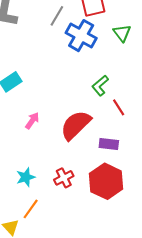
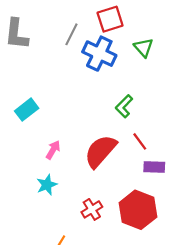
red line: (119, 107) -> (140, 141), moved
purple rectangle: (109, 144) -> (154, 167), moved
cyan star: (26, 177) -> (47, 185), moved

